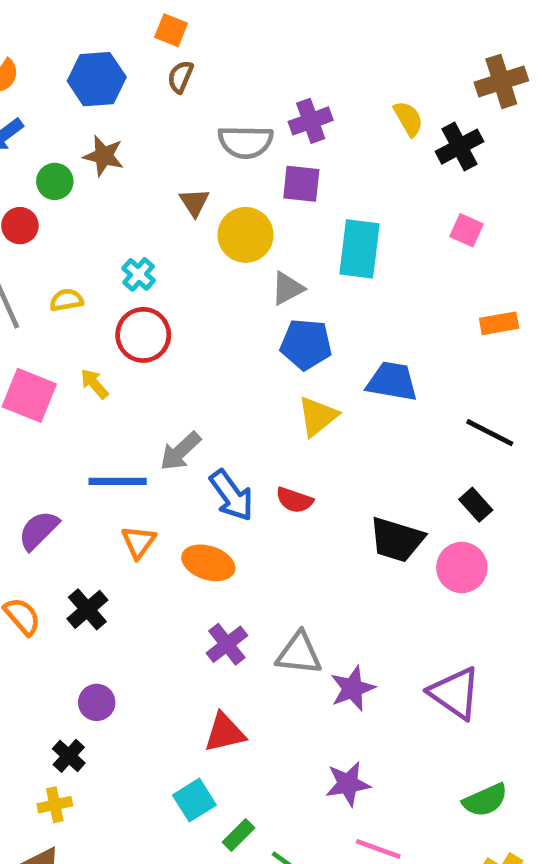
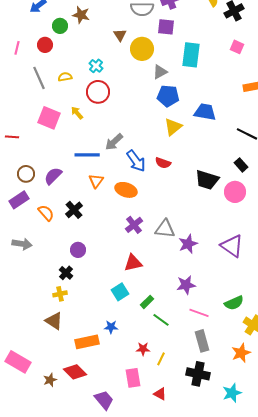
green semicircle: (485, 800) -> (234, 303), moved
green rectangle: (239, 835) -> (147, 302), moved

